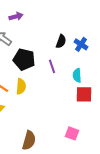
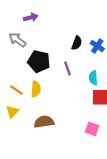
pink square: (72, 133) -> (92, 129), moved
brown semicircle: (29, 140) -> (44, 122), moved, turned -114

